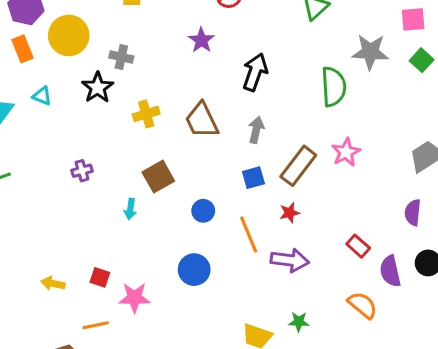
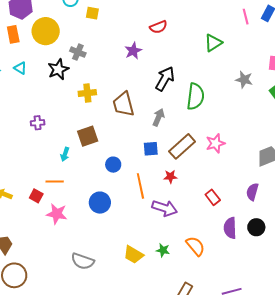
gray star: (370, 52) -> (244, 80), size x0.7
green semicircle: (334, 87) -> (195, 96), moved
red rectangle: (358, 246) -> (213, 197), moved
orange semicircle: (362, 305) -> (195, 246), moved
orange line: (96, 325) -> (55, 181), moved

